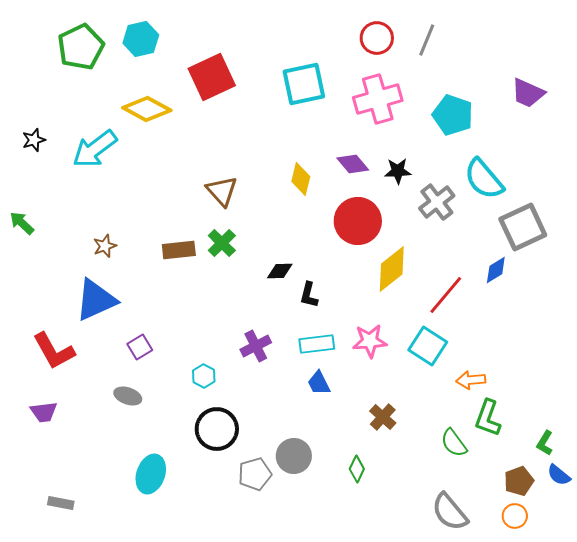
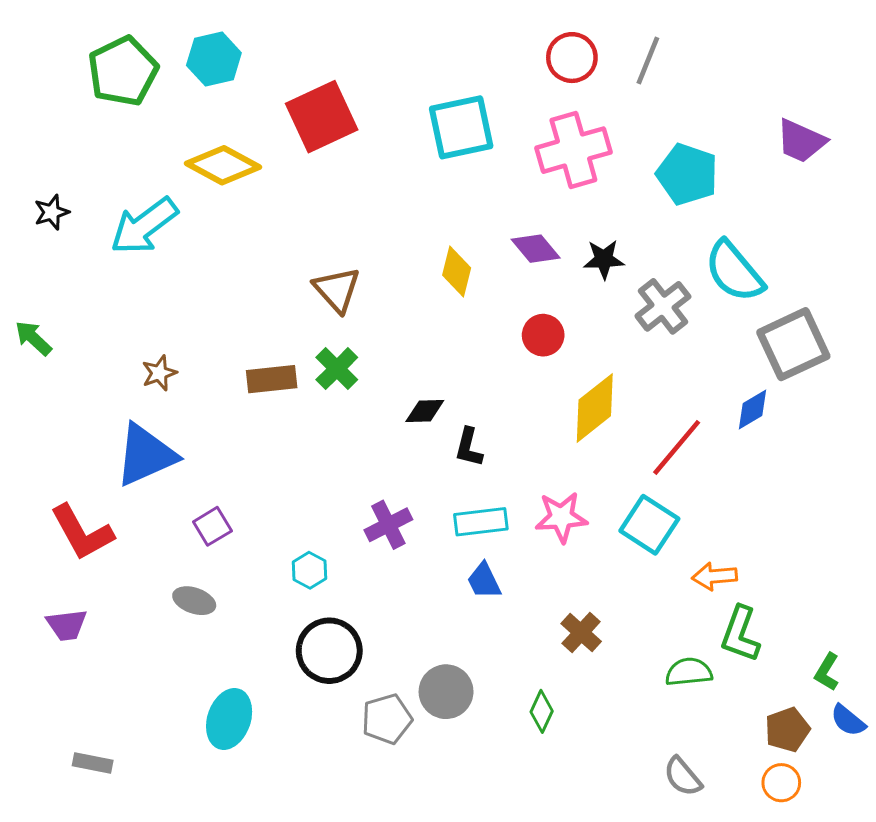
red circle: (358, 221) -> (543, 335), size x0.6
green semicircle: (454, 443) -> (689, 672), turned 120
gray semicircle: (450, 512) -> (683, 777), size x0.7

